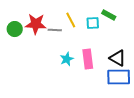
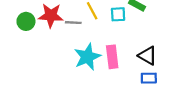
cyan star: (67, 59) -> (87, 57), size x1.6
blue rectangle: (119, 77) -> (149, 78), size x0.6

